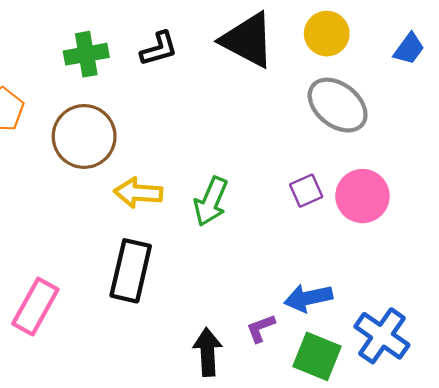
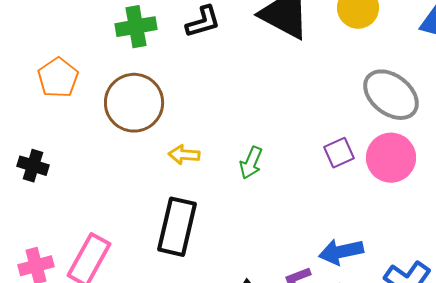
gray ellipse: (338, 105) -> (391, 95), moved
yellow arrow: (138, 193) -> (184, 155), size x0.7
green arrow: (211, 201) -> (251, 163), size x0.7

